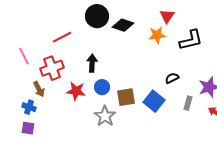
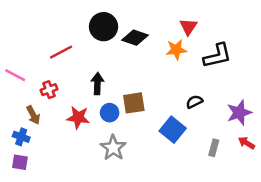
pink line: (24, 56) -> (15, 75), turned -36
red cross: (52, 68) -> (49, 90), size x0.6
brown square: (126, 97) -> (134, 103), moved
gray rectangle: (188, 103) -> (214, 148), moved

